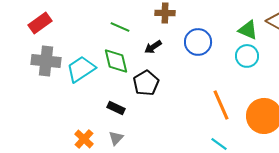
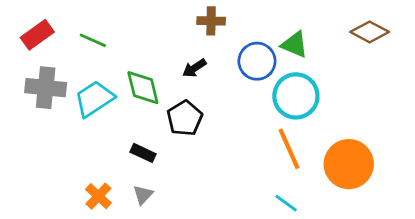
green line: (120, 27) -> (93, 40), moved
green triangle: (248, 30) -> (295, 45), moved
cyan circle: (247, 56) -> (296, 96), moved, size x1.4

